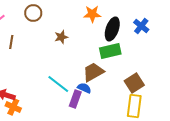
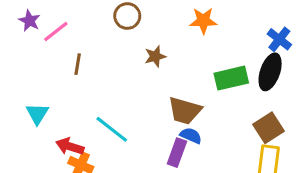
brown circle: (33, 13) -> (127, 16), moved
black ellipse: (112, 29) -> (270, 72), moved
brown trapezoid: (93, 72) -> (185, 111), moved, turned -135
cyan line: (58, 84) -> (112, 129), moved

